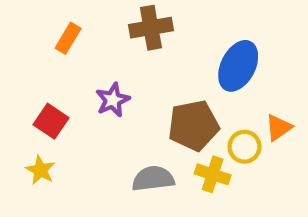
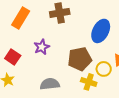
orange rectangle: (68, 38) -> (21, 18), size x1.5
gray semicircle: (153, 179) -> (50, 84), moved

